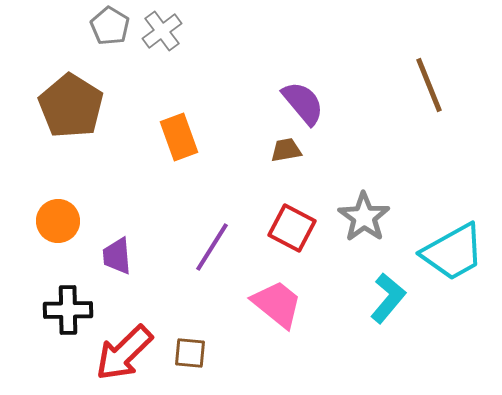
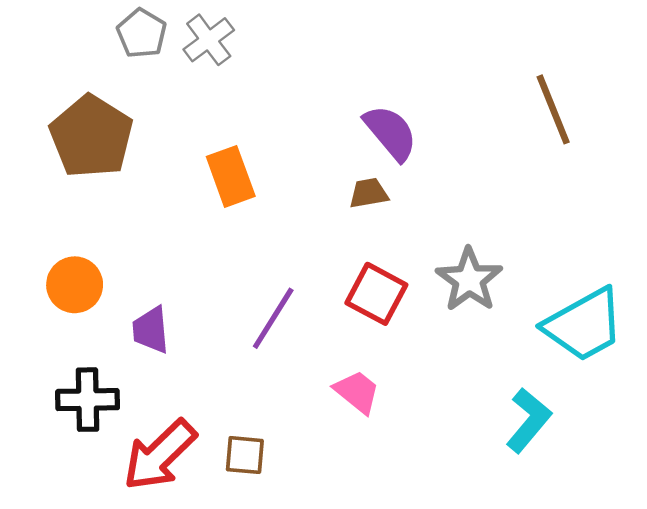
cyan L-shape: (388, 298) -> (529, 420), moved
pink trapezoid: (277, 304) -> (357, 392), size x0.7

